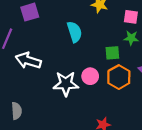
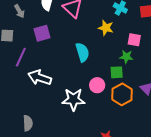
green star: (131, 38) -> (126, 57), moved
pink circle: (90, 76) -> (97, 85), moved

